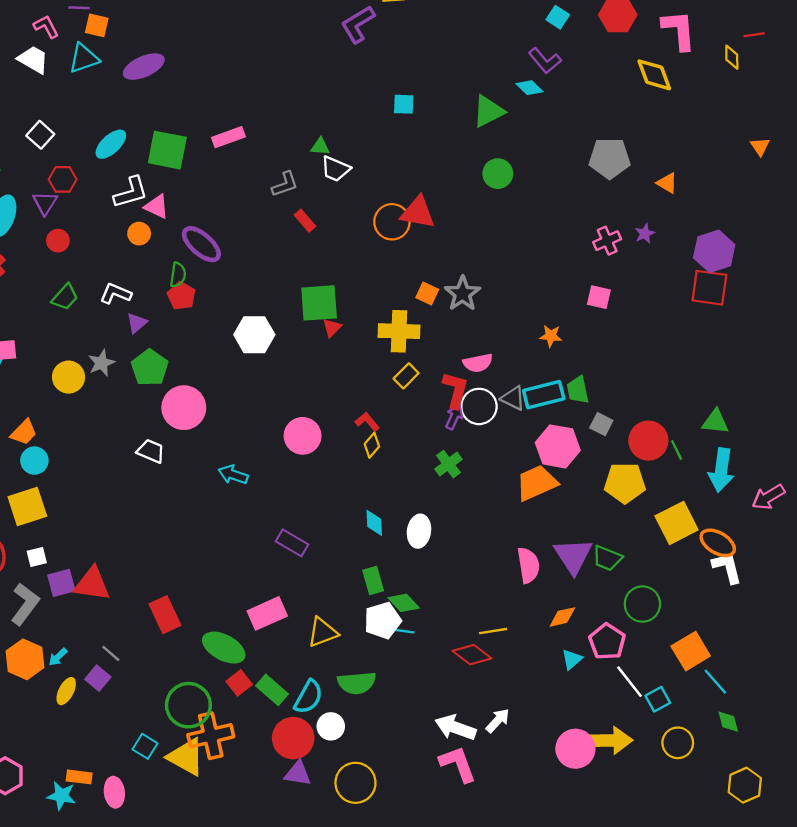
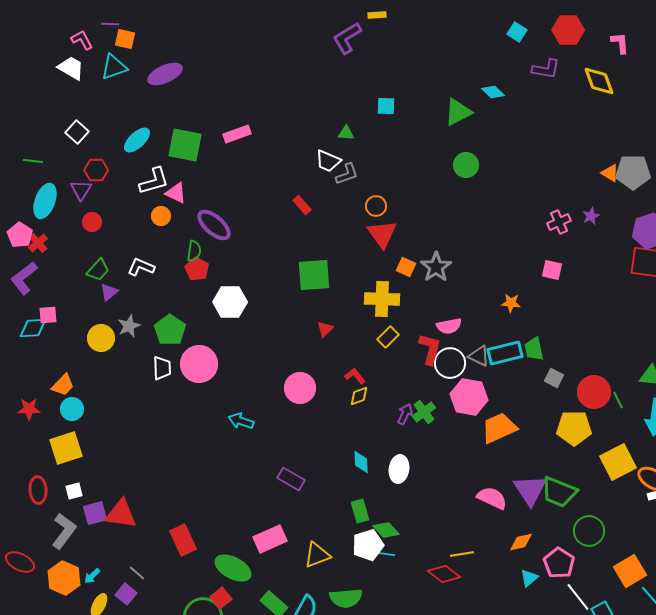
pink L-shape: (679, 30) -> (620, 43), size x0.6
purple L-shape: (545, 61) -> (546, 69), moved, turned -40
green triangle: (320, 147) -> (346, 133), moved
gray pentagon: (610, 158) -> (633, 172), moved
gray L-shape: (285, 184) -> (347, 174), moved
red triangle: (418, 212) -> (382, 234), moved, turned 44
orange circle: (392, 222) -> (376, 206), size x0.7
purple triangle: (137, 323) -> (109, 292), moved
red triangle: (332, 328) -> (325, 329), moved
white hexagon: (254, 335) -> (230, 302), moved
purple arrow: (454, 417) -> (405, 414), moved
yellow diamond: (372, 445) -> (359, 396), turned 30
pink hexagon: (558, 446) -> (469, 397), moved
white trapezoid: (151, 451) -> (162, 368), moved, turned 65
green trapezoid: (607, 558) -> (559, 492), size x1.4
pink semicircle: (528, 565) -> (492, 498), turned -56
red square: (239, 683) -> (221, 598), moved

